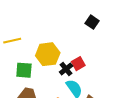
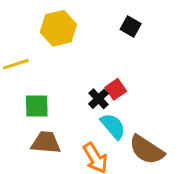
yellow hexagon: (48, 54) -> (58, 28), moved

